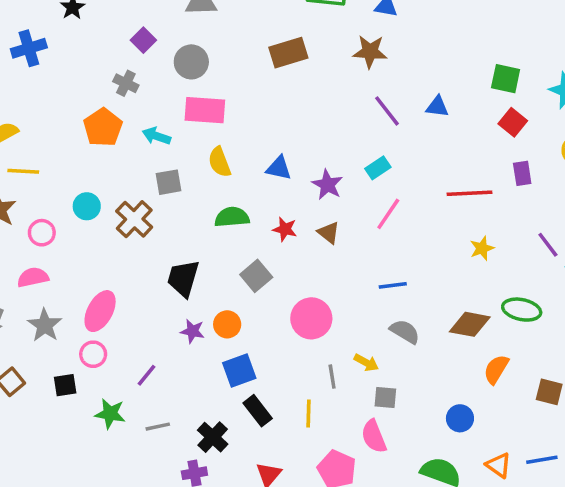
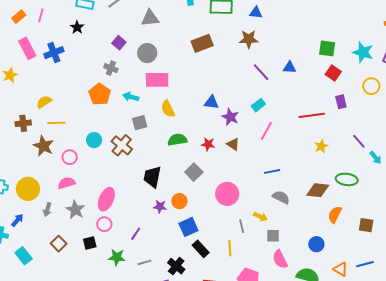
blue triangle: (279, 168) -> (211, 102), moved
pink semicircle: (374, 436) -> (280, 259), moved

